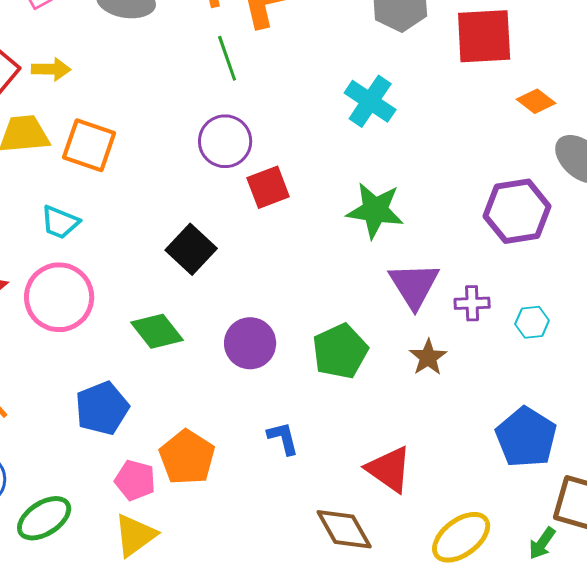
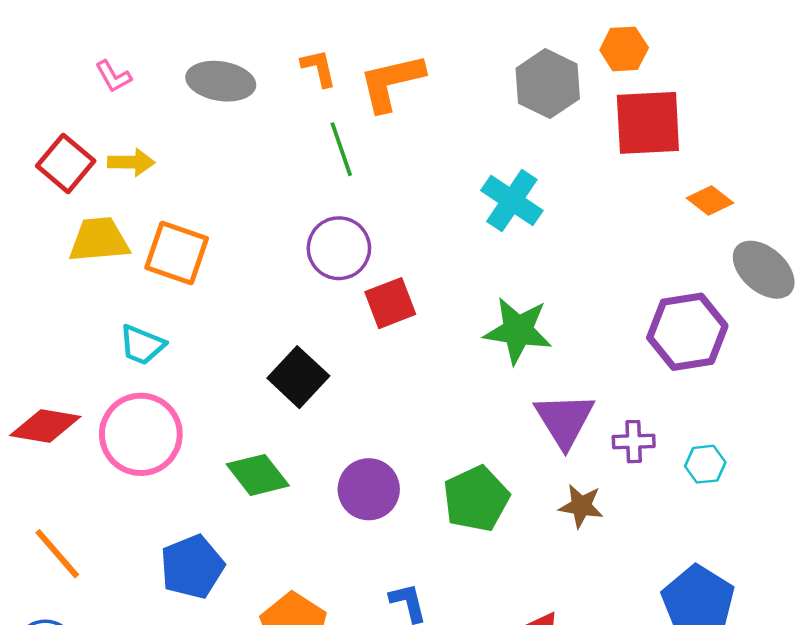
brown star: (428, 357) -> (581, 506), turned -30

